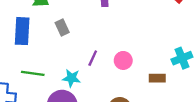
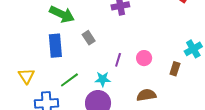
green line: (33, 73) -> (69, 80), turned -36
brown rectangle: (157, 78) -> (175, 69), turned -64

